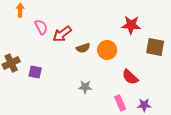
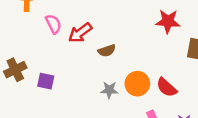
orange circle: (107, 50) -> (137, 84), moved
gray star: (85, 87) -> (109, 90), moved

